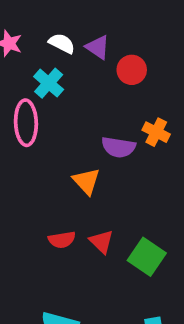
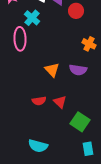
purple semicircle: (118, 147) -> (78, 70), moved
green square: (147, 257) -> (80, 122), moved

